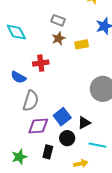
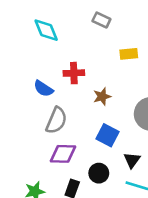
brown star: (59, 38) -> (102, 96), moved
blue square: (62, 117) -> (108, 135), moved, turned -30
black triangle: (84, 123) -> (132, 160), moved, turned -32

